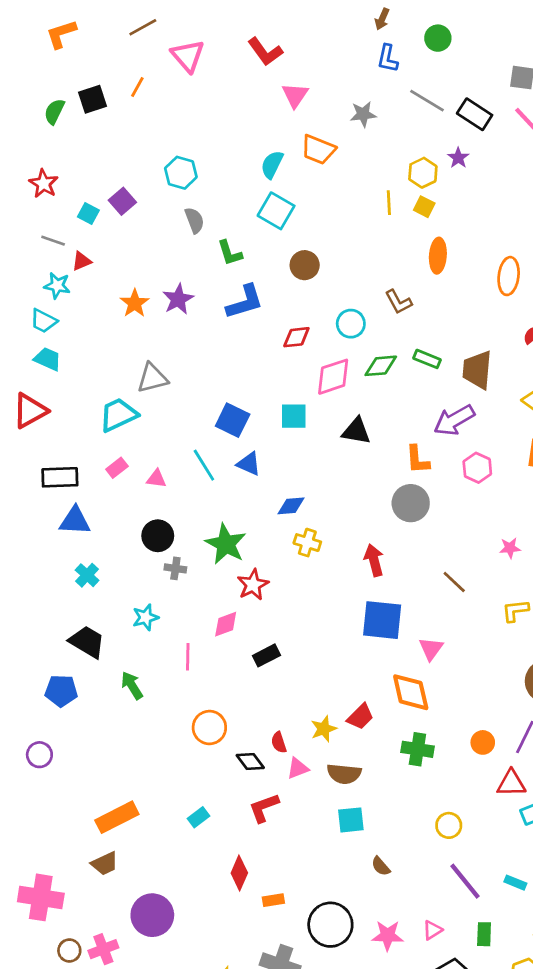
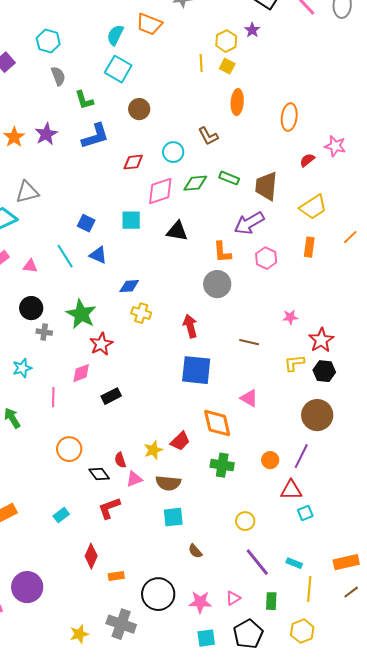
blue square: (233, 420) -> (86, 223), size x0.7
brown line: (454, 582) -> (249, 342), turned -30
pink triangle: (431, 649) -> (249, 398), moved, turned -36

